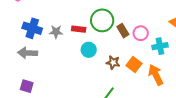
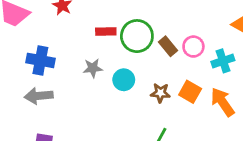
red rectangle: (79, 29) -> (106, 31), moved
gray star: (56, 32) -> (93, 68), moved

